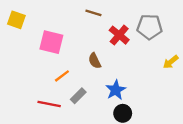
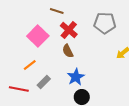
red cross: (119, 35) -> (69, 30), moved
pink square: (51, 42) -> (38, 36), moved, turned 30
brown semicircle: (95, 61) -> (68, 51), moved

